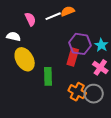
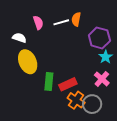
orange semicircle: (68, 11) -> (76, 19), turned -64
purple hexagon: (80, 44) -> (99, 38), moved
red rectangle: (73, 57) -> (68, 84), moved, turned 42

